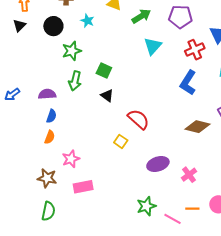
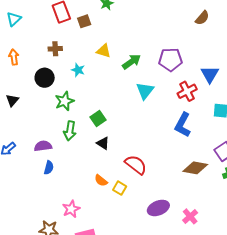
black triangle: (19, 25) -> (12, 100), moved
green square: (104, 71) -> (98, 119), turned 35
orange semicircle: (50, 137) -> (101, 180), moved, turned 112

